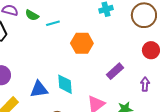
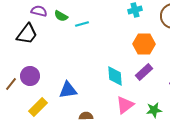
orange hexagon: (82, 43) -> (144, 44), moved
cyan diamond: (65, 84) -> (115, 76), moved

